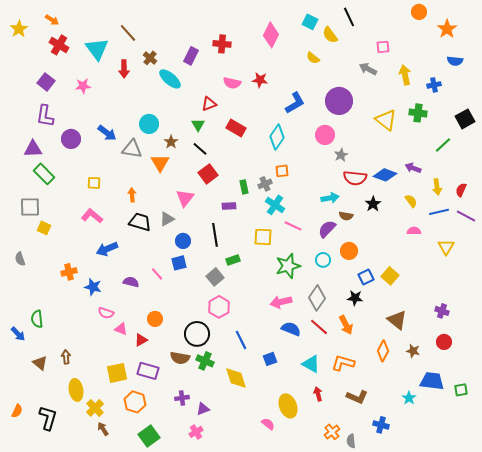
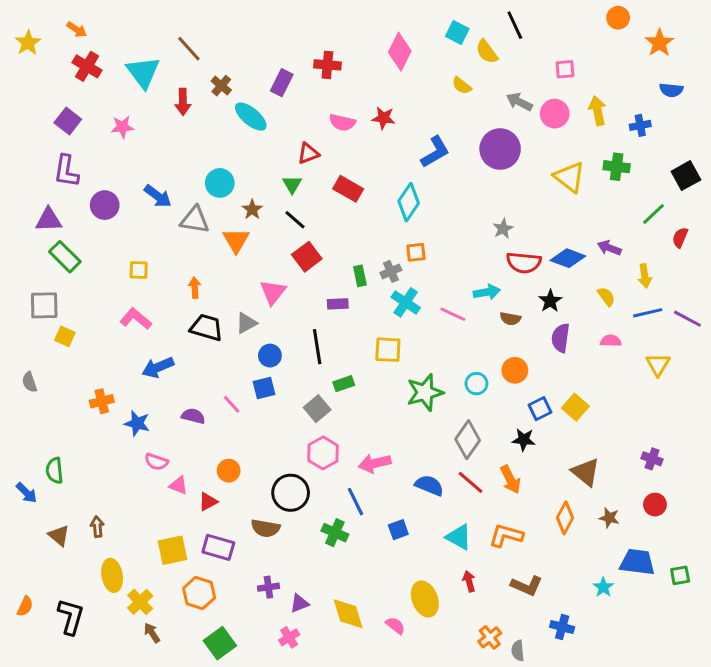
gray arrow: (368, 69) -> (519, 102), moved
pink circle: (325, 135) -> (555, 114), moved
red semicircle: (461, 190) -> (680, 238), moved
pink line: (293, 226) -> (453, 314), moved
purple semicircle: (327, 229) -> (561, 338), moved, turned -36
pink arrow: (281, 302) -> (375, 463), moved
green cross: (205, 361) -> (335, 533), moved
yellow diamond: (236, 378) -> (348, 614), moved

